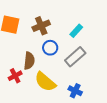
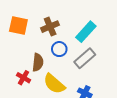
cyan rectangle: (76, 31) -> (86, 32), size x1.5
red cross: (15, 76) -> (24, 78), turned -32

